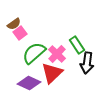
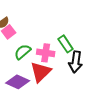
green semicircle: (34, 53) -> (23, 52), size x0.7
pink cross: (57, 54) -> (46, 53), turned -36

